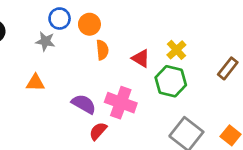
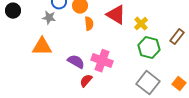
red triangle: (141, 58) -> (116, 15), moved, size x1.5
green hexagon: (171, 81) -> (149, 48), moved
orange triangle: (35, 83) -> (42, 47), size x1.5

